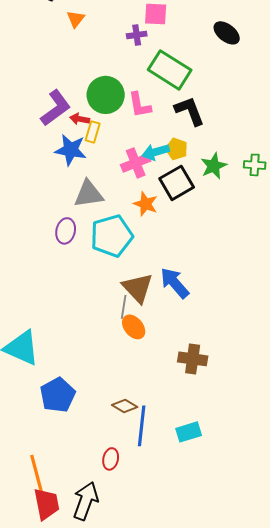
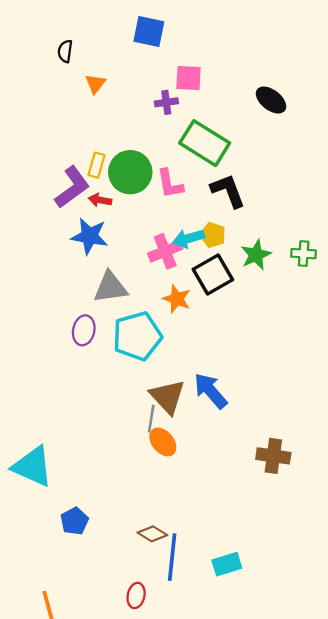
yellow rectangle: (93, 132) -> (97, 165), moved
brown cross: (193, 359) -> (273, 456), moved
blue pentagon: (58, 395) -> (74, 521), size x0.7

